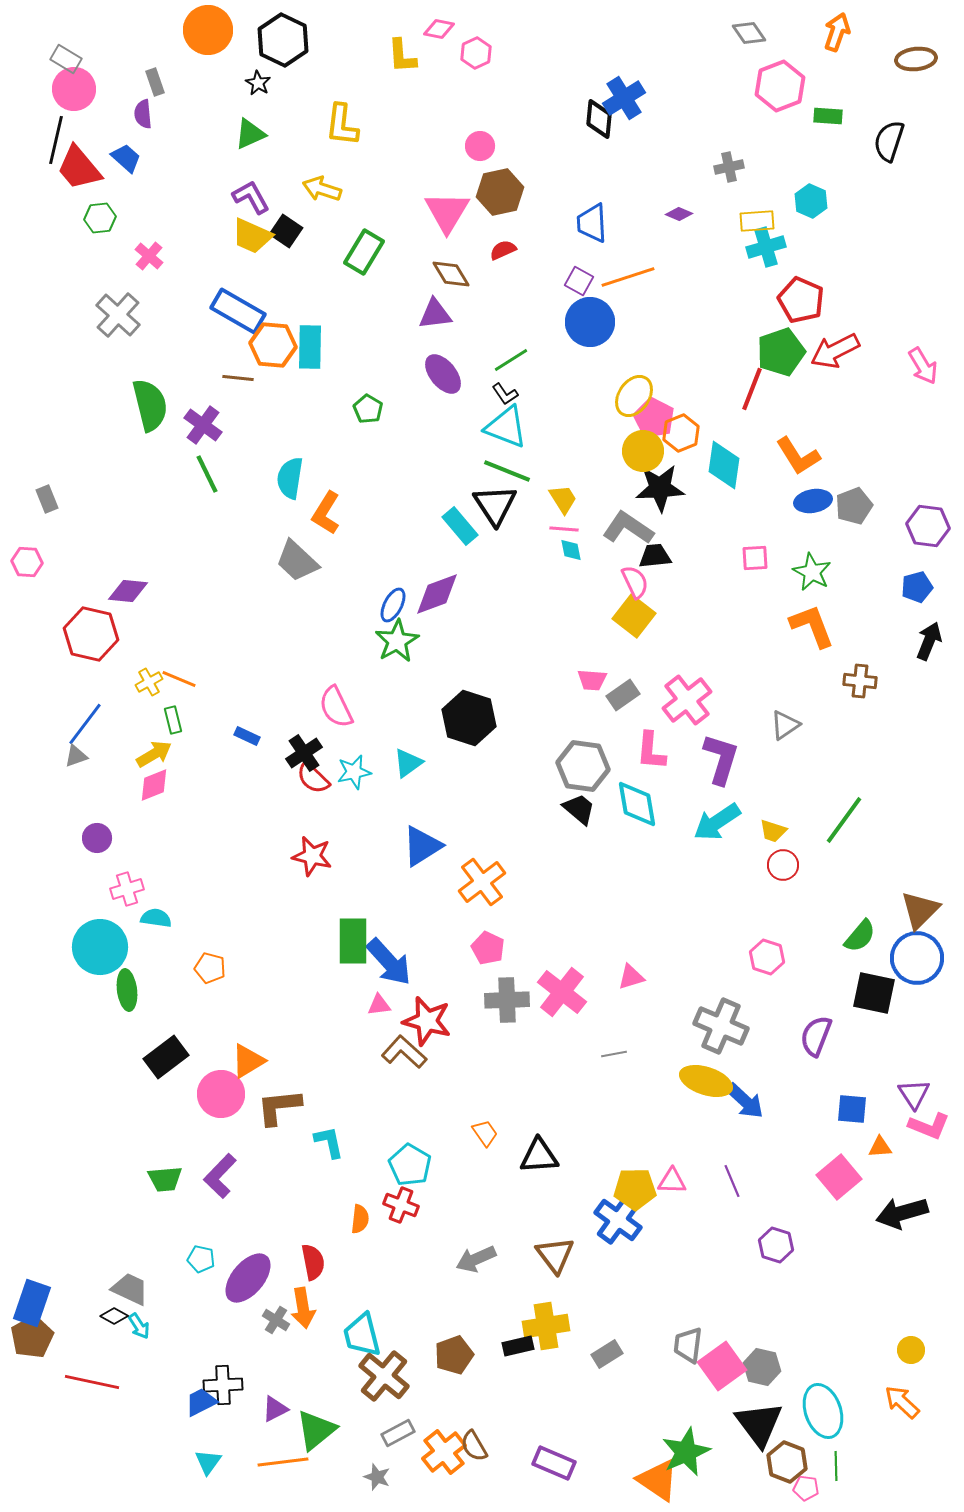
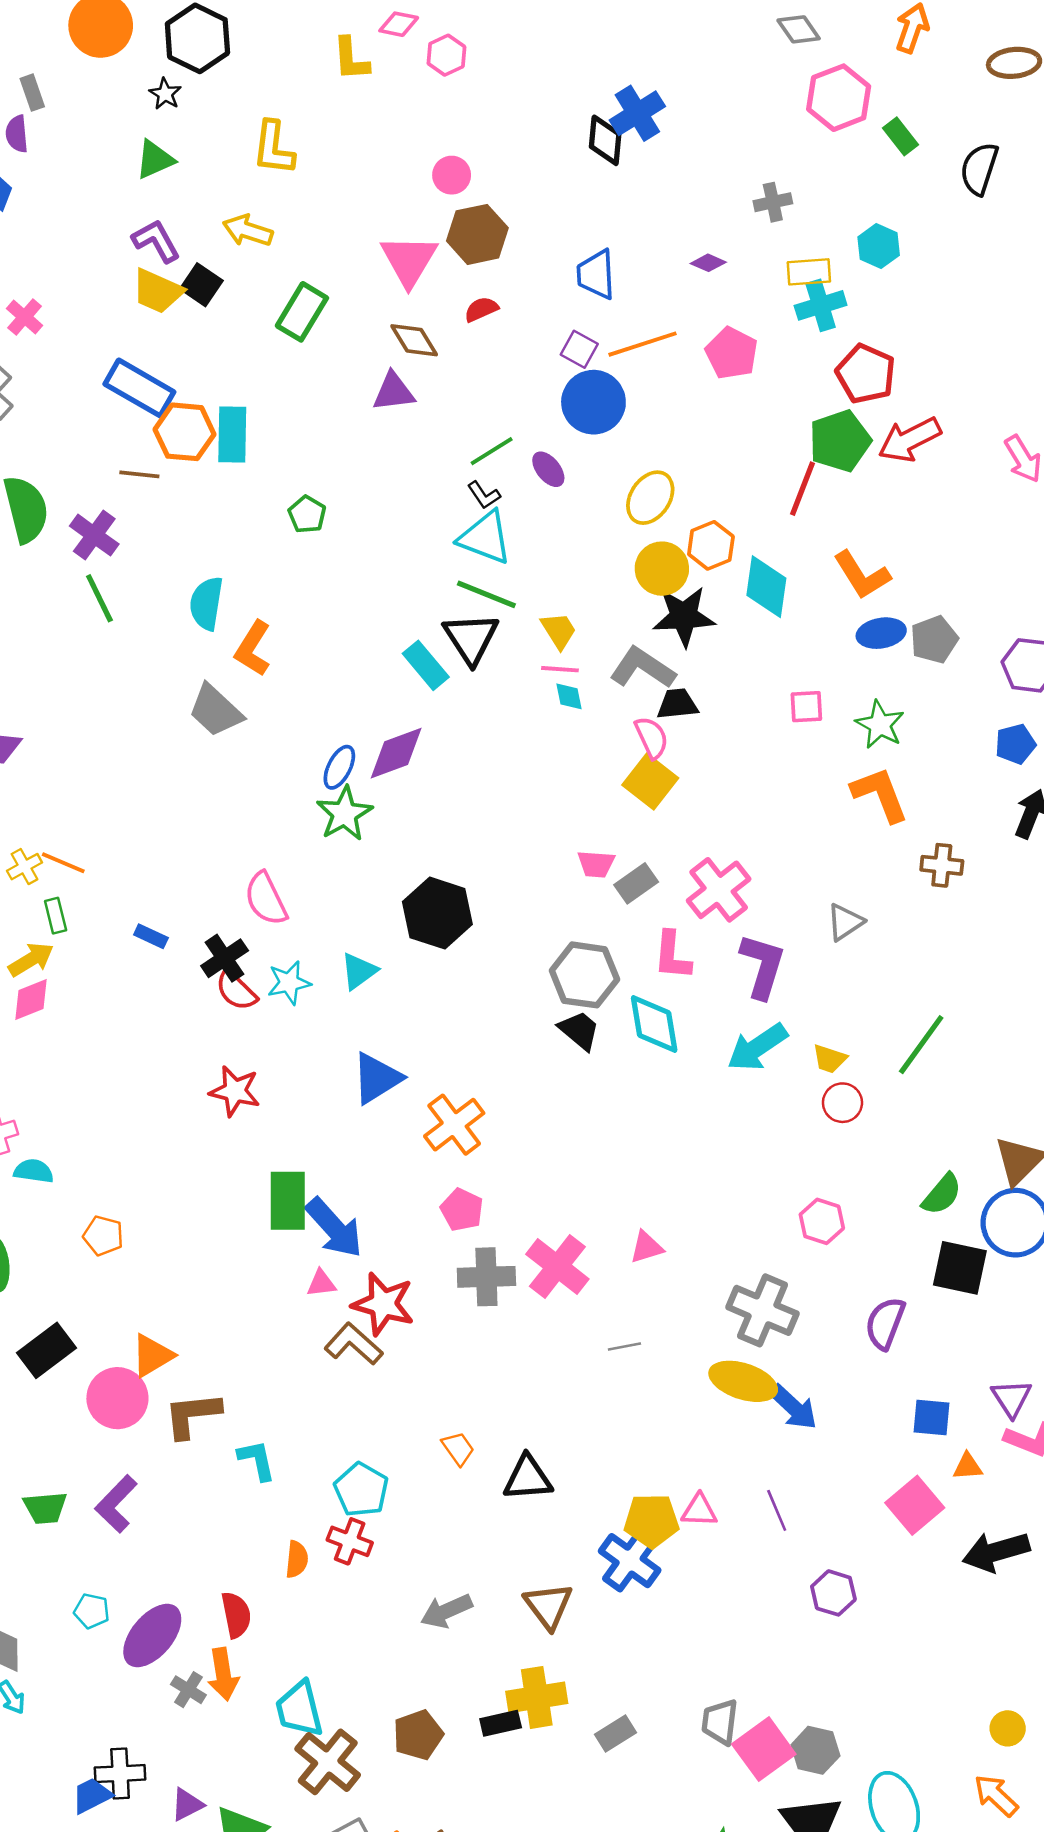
green rectangle: (828, 116) -> (901, 136), turned 48
purple ellipse: (443, 374) -> (548, 469), moved, size x0.7
pink pentagon: (654, 418) -> (732, 353), moved

